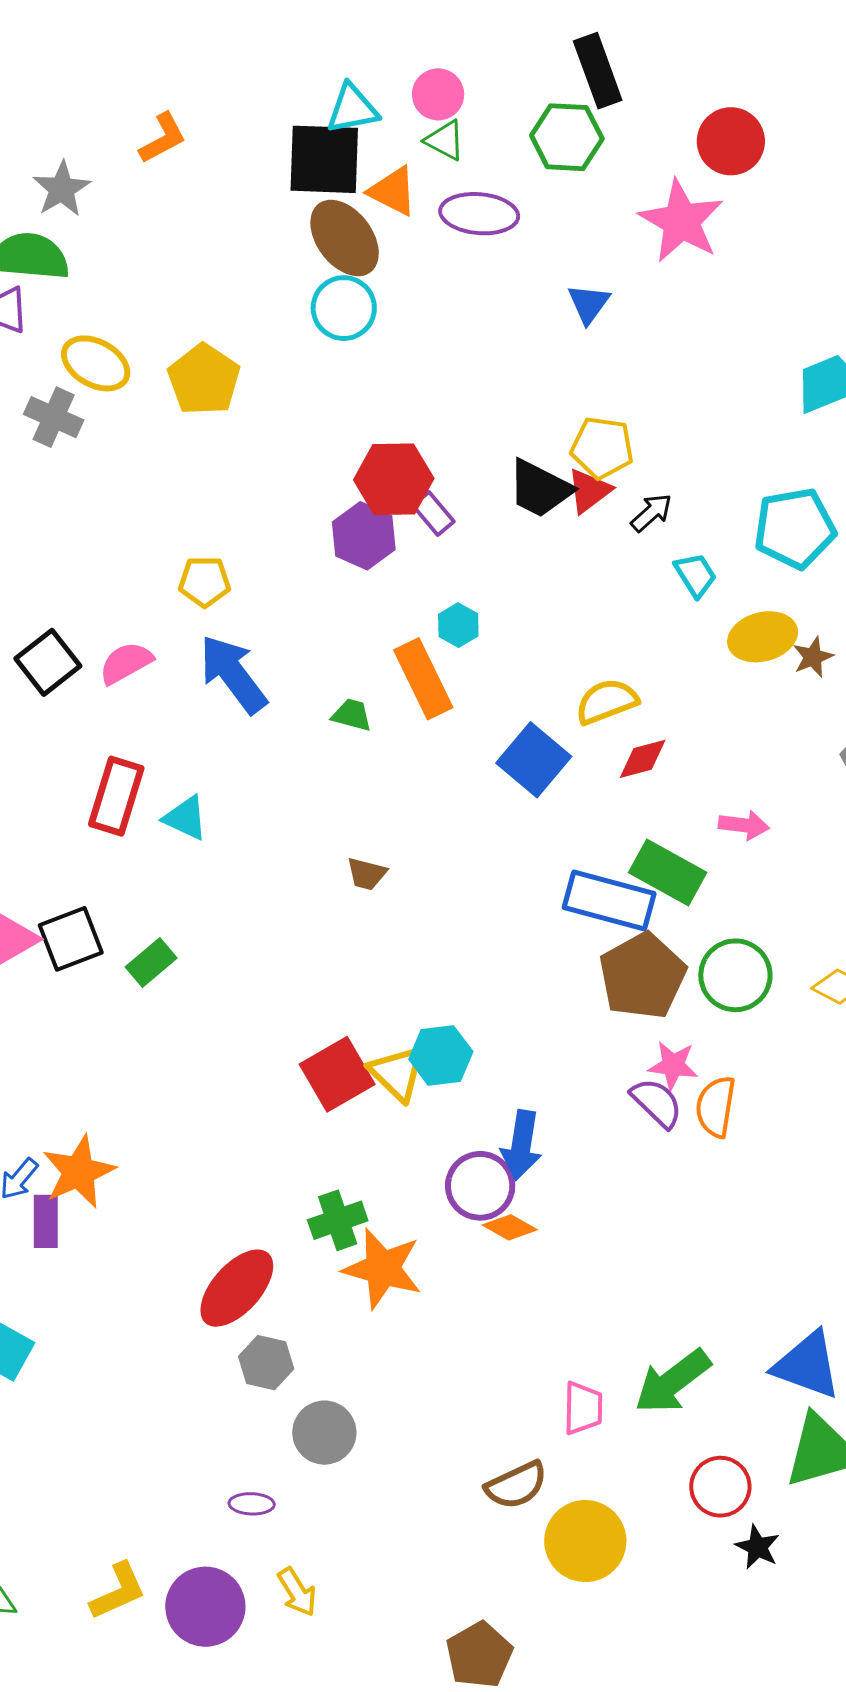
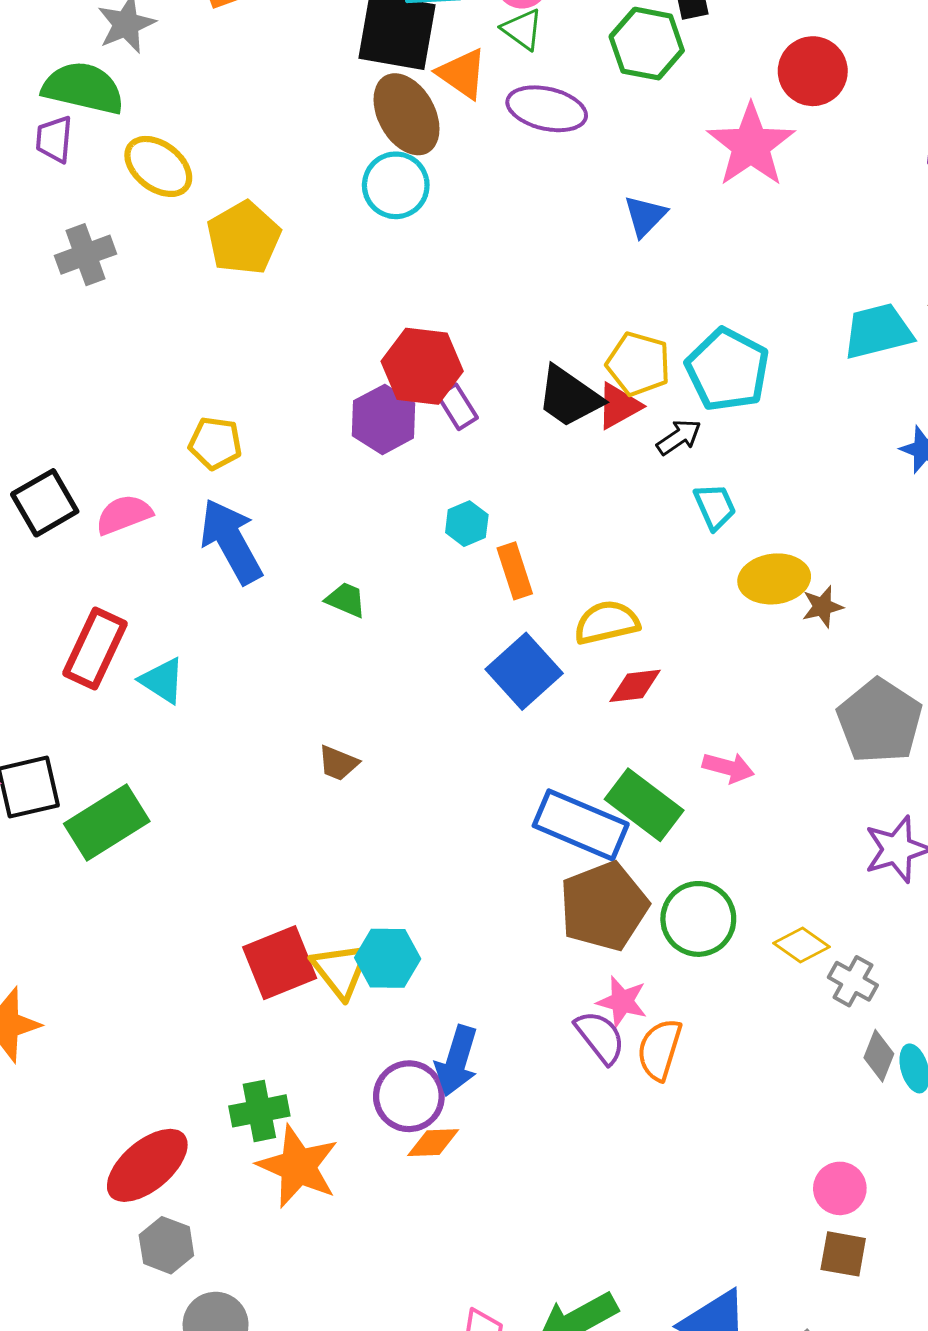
yellow ellipse: (96, 363) -> (158, 166), moved
gray cross: (54, 417) -> (85, 255), turned 38
cyan pentagon: (795, 528) -> (728, 370), moved, turned 30
orange rectangle: (423, 679) -> (515, 571), moved, size x0.7
green rectangle: (151, 963) -> (107, 822), size x1.6
orange diamond: (510, 1227) -> (433, 1143), turned -40

